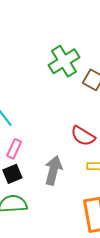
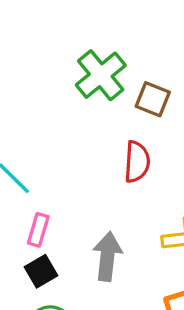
red semicircle: (83, 136) -> (137, 162), moved, turned -110

